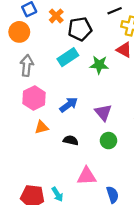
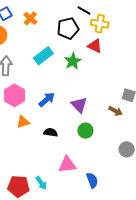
black line: (115, 11) -> (84, 10), turned 56
black pentagon: (80, 29) -> (68, 28), moved
green star: (99, 65) -> (73, 61), turned -30

